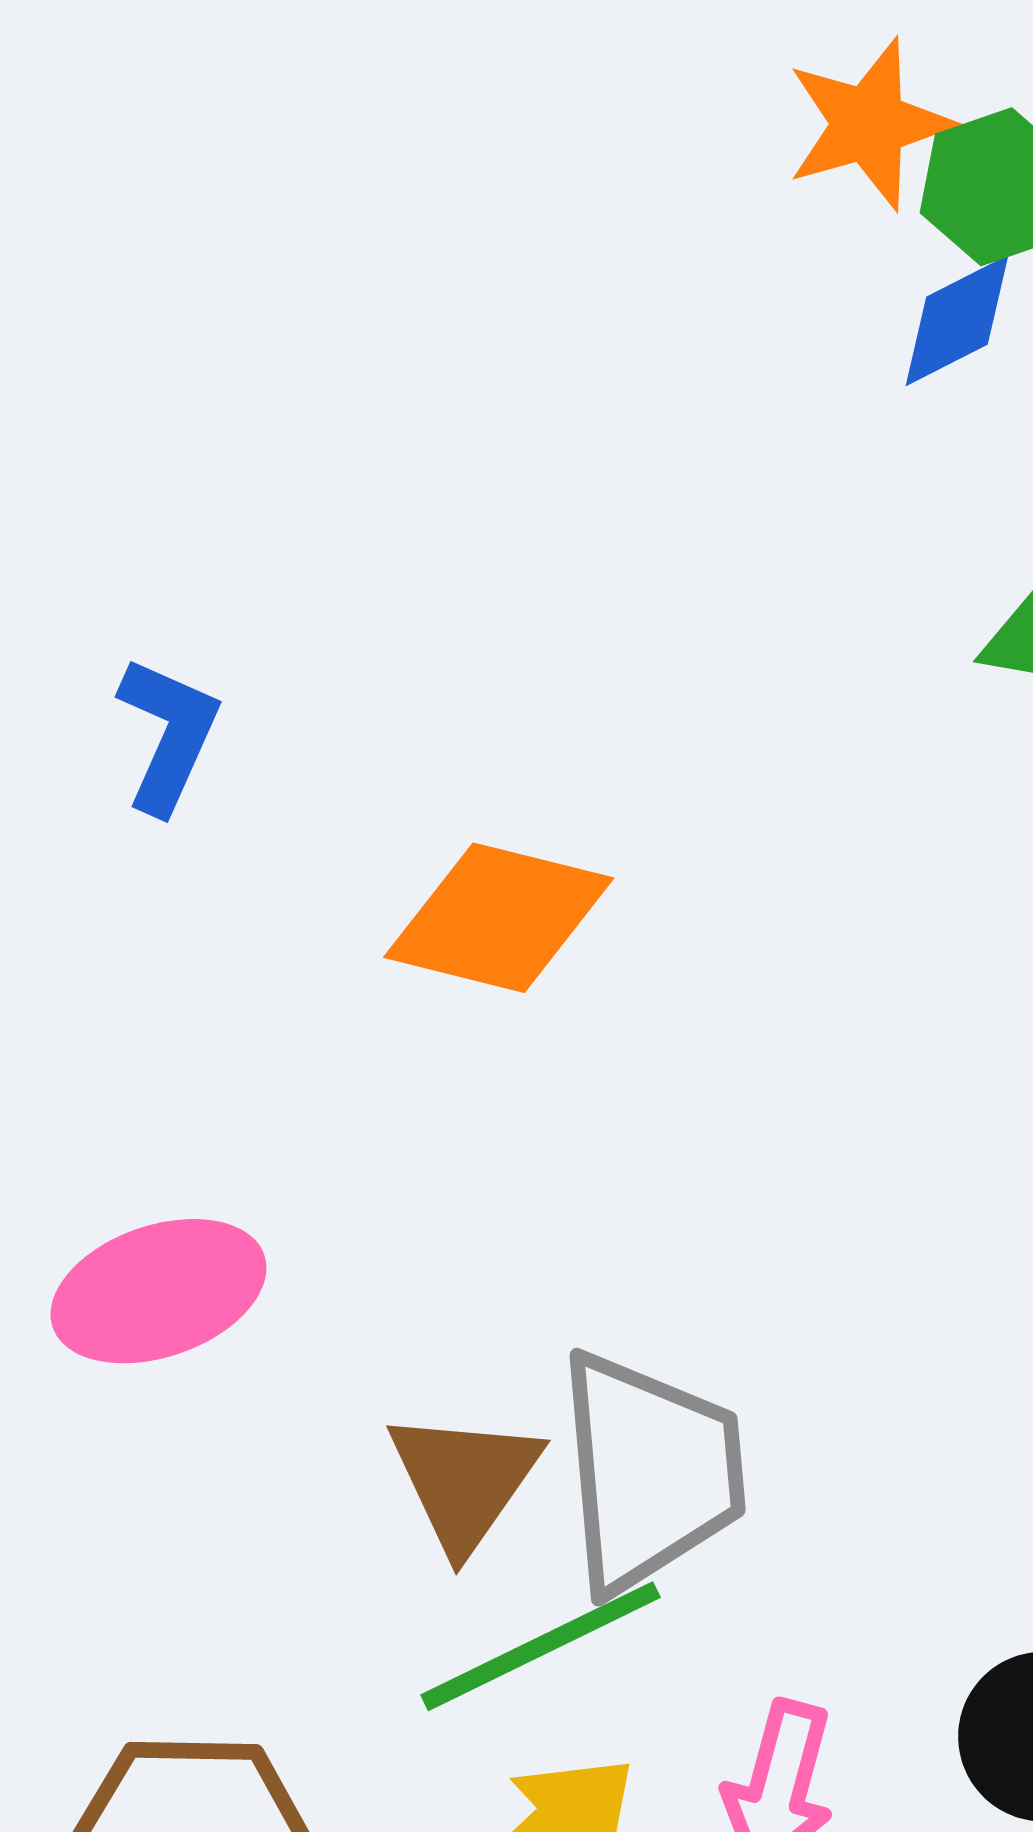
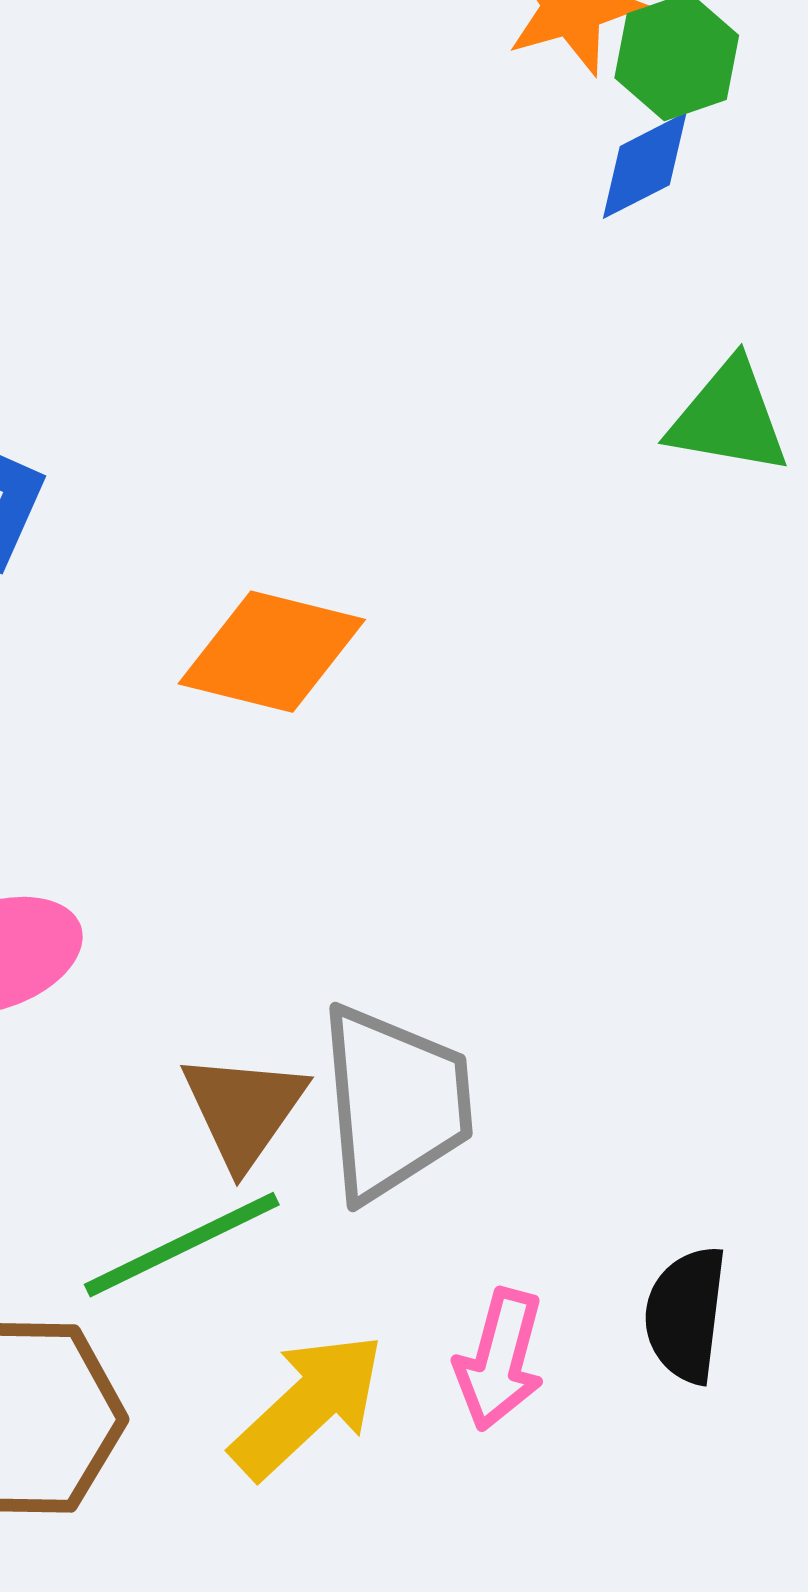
green line: (541, 1646) -> (182, 1245), moved

